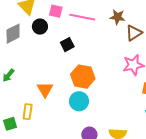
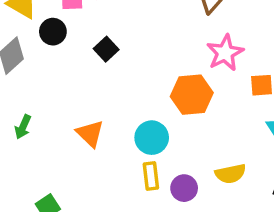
orange hexagon: (83, 77) -> (192, 95), moved
yellow rectangle: (28, 112) -> (151, 176), moved

